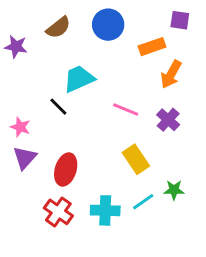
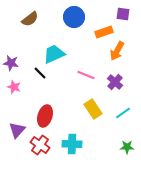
brown semicircle: (58, 28) -> (30, 19), moved
purple star: (16, 47) -> (11, 63), moved
purple triangle: (25, 158) -> (17, 130), moved
green star: (174, 190) -> (127, 147), moved
cyan line: (143, 202) -> (123, 113), moved

